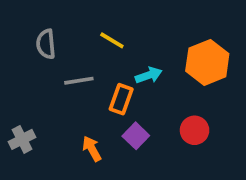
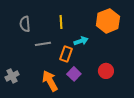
yellow line: (112, 40) -> (61, 22), turned 56
orange hexagon: (207, 62) -> (108, 21), moved
orange arrow: (92, 149) -> (50, 81), size x1.5

